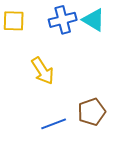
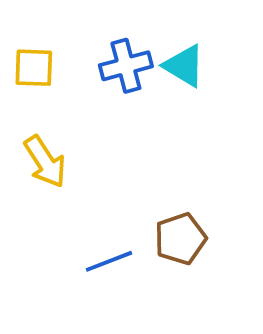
yellow arrow: (43, 71) -> (45, 162), moved

